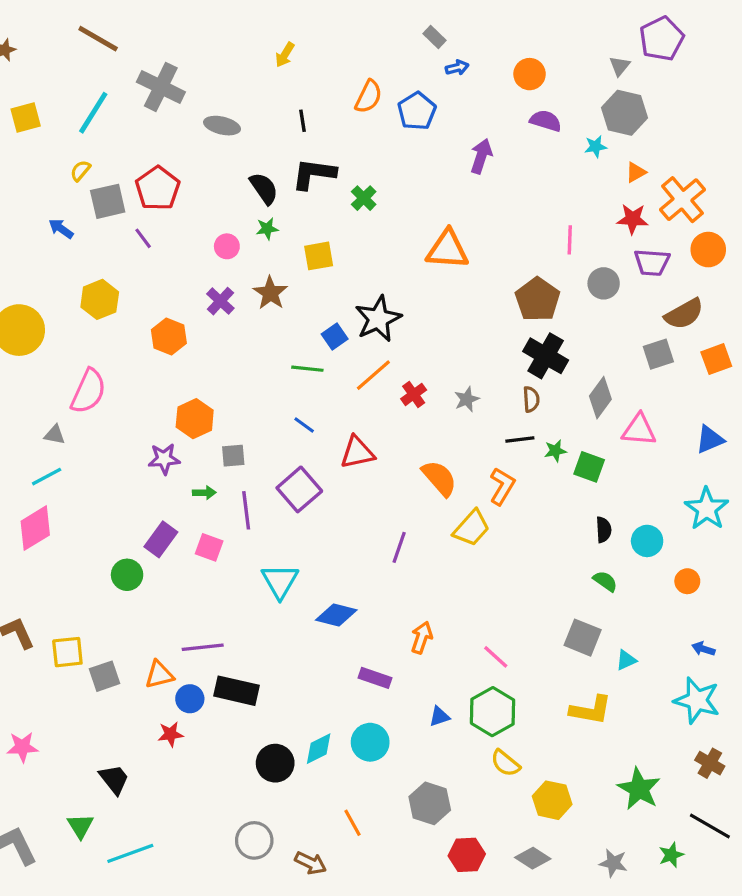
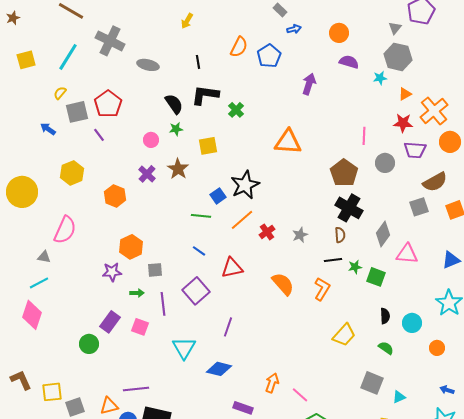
pink diamond: (35, 528) -> (32, 315), turned -40
yellow trapezoid: (472, 528) -> (344, 335), moved
purple line: (399, 547) -> (228, 327), moved
pink line: (496, 657) -> (300, 395), moved

